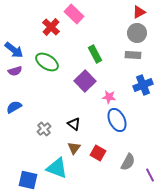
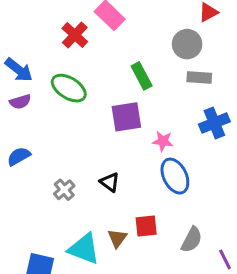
gray circle: (137, 33) -> (187, 44), moved
purple square: (85, 81) -> (126, 117), turned 35
brown triangle: (74, 148) -> (117, 238), moved
red square: (98, 153) -> (146, 226), turned -35

